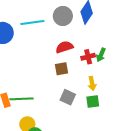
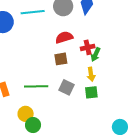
green arrow: (101, 55) -> (96, 54), moved
green line: (22, 99) -> (36, 86), moved

